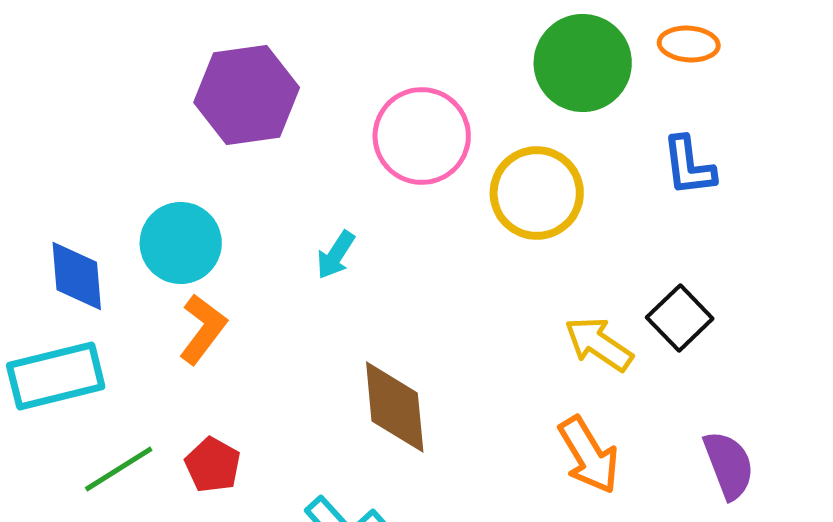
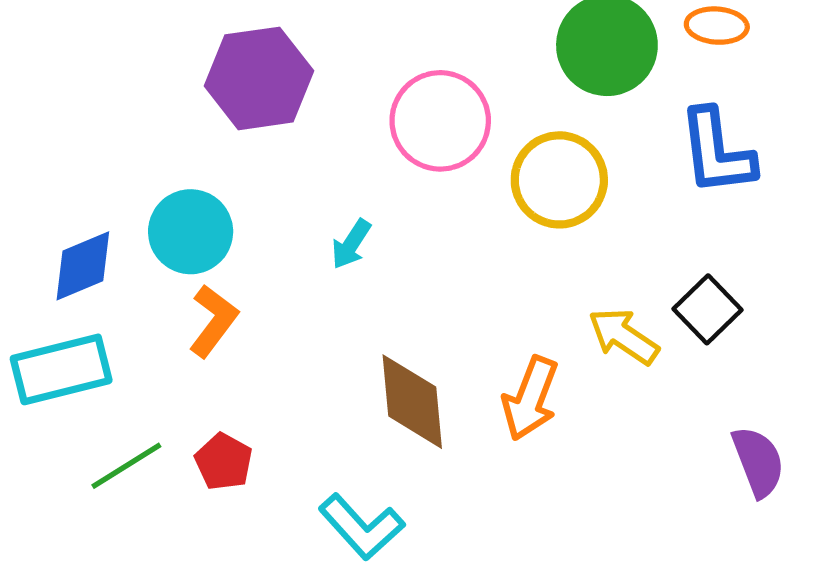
blue L-shape: (689, 166) -> (717, 152), size x1.4
blue diamond: (77, 276) -> (83, 266), turned 72
orange arrow: (589, 455) -> (530, 398), moved, turned 52

